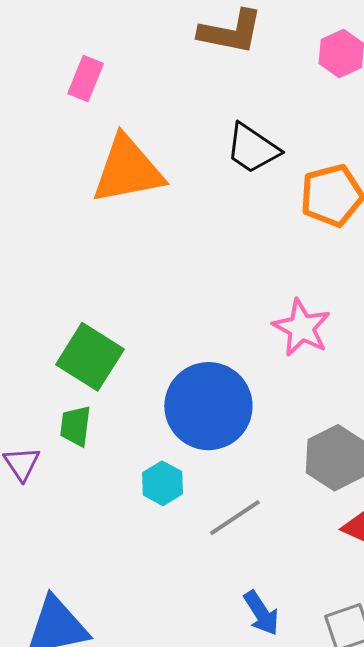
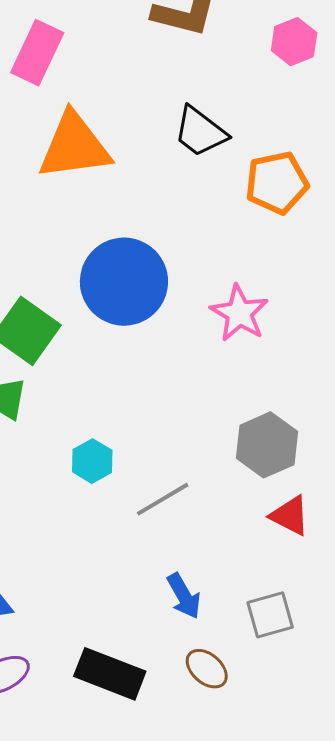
pink rectangle: (86, 79) -> (37, 53), size x1.4
blue circle: (208, 406) -> (124, 282), moved

